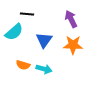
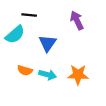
orange star: (73, 45) -> (78, 75), moved

